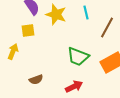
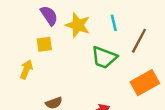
green trapezoid: (78, 56) -> (104, 57), moved

